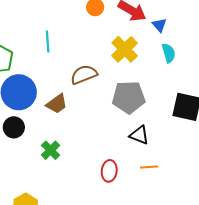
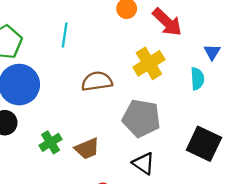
blue triangle: (159, 25) -> (212, 52), moved
brown trapezoid: (57, 104) -> (87, 149), moved
green cross: (51, 150) -> (51, 142), moved

